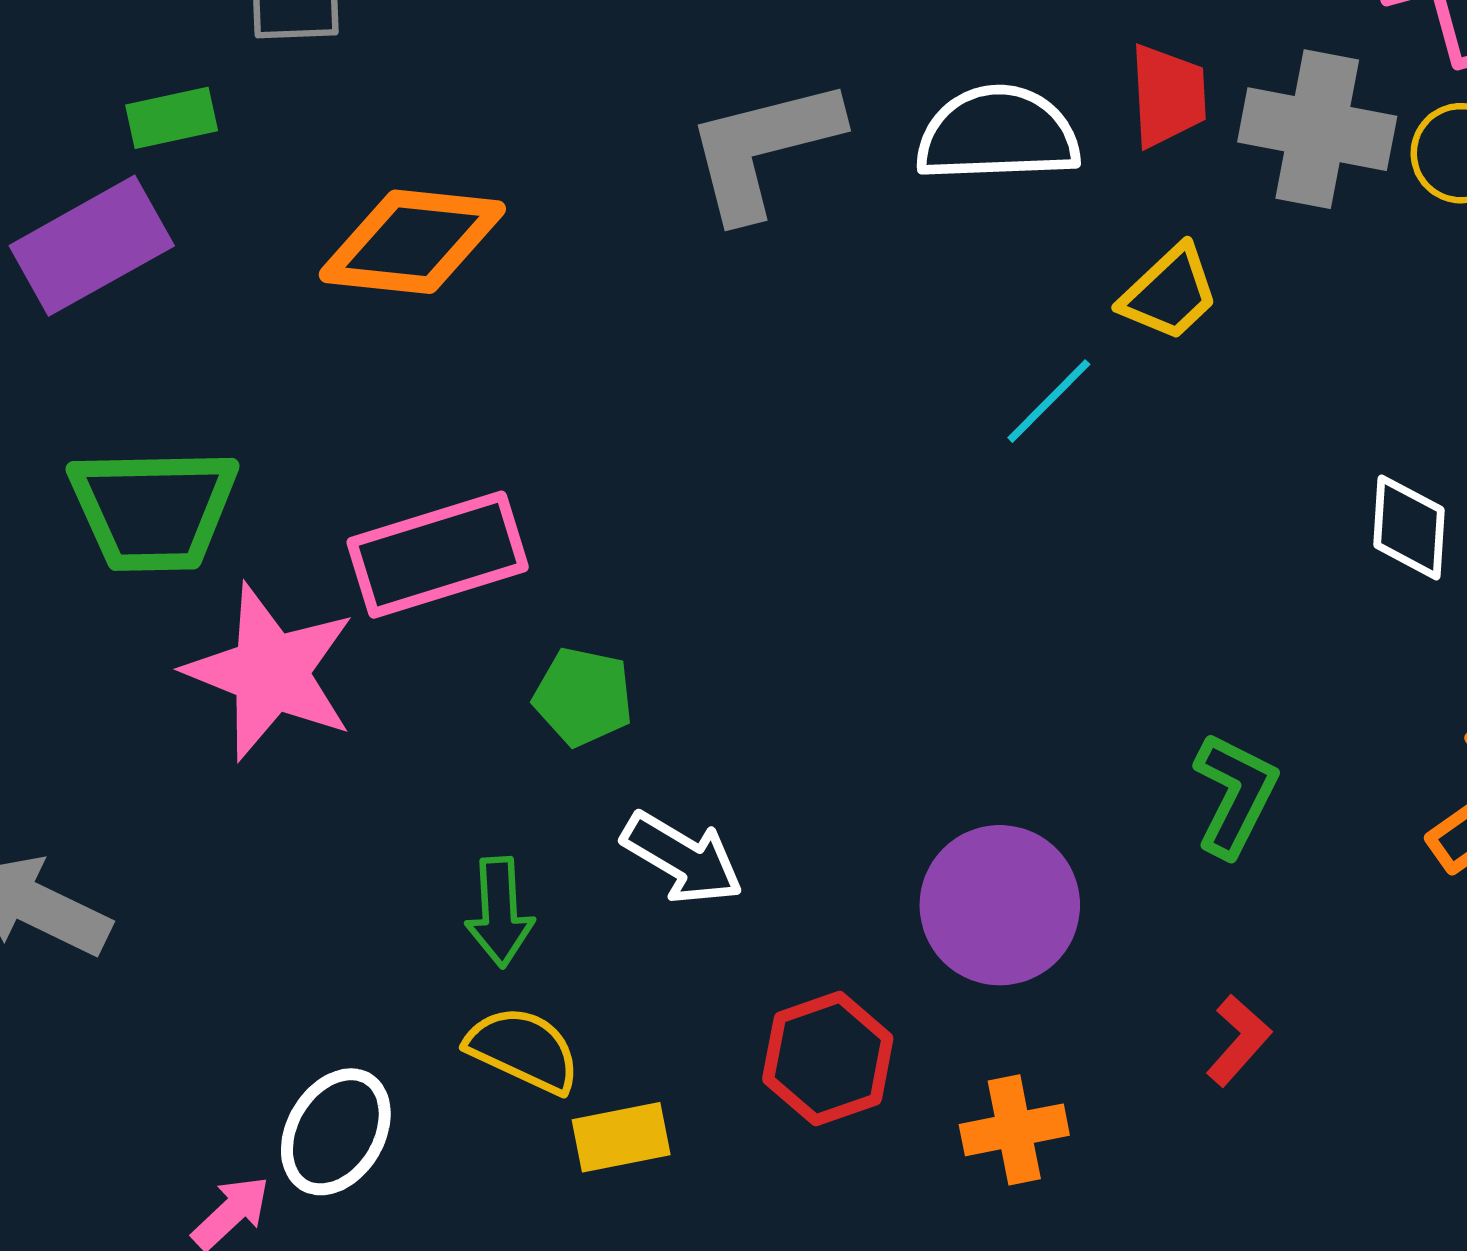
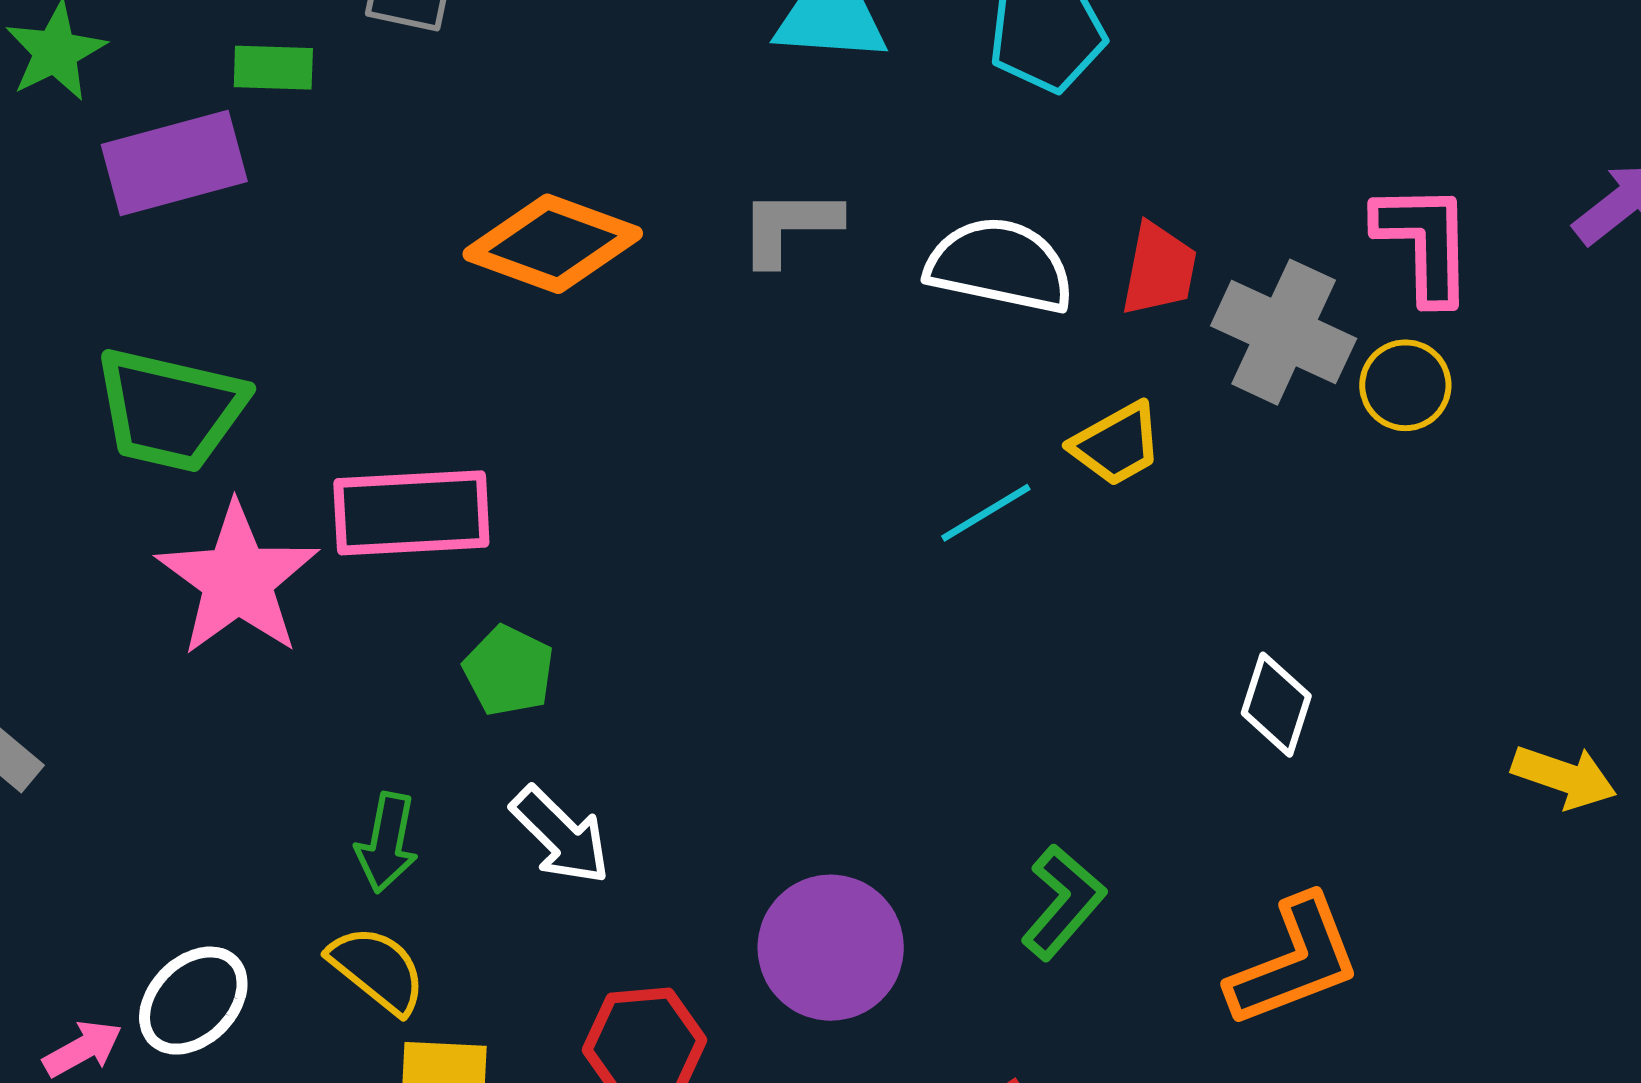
gray L-shape: (763, 148) -> (789, 226), size x0.7
orange diamond: (412, 242) -> (553, 244), moved

